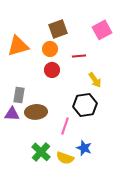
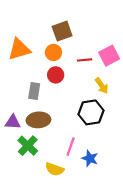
pink square: (102, 30) -> (109, 56), moved
gray rectangle: (19, 95) -> (34, 91), moved
pink line: (65, 126) -> (71, 147), moved
green cross: (41, 152) -> (28, 146), moved
yellow semicircle: (65, 158) -> (55, 169), moved

